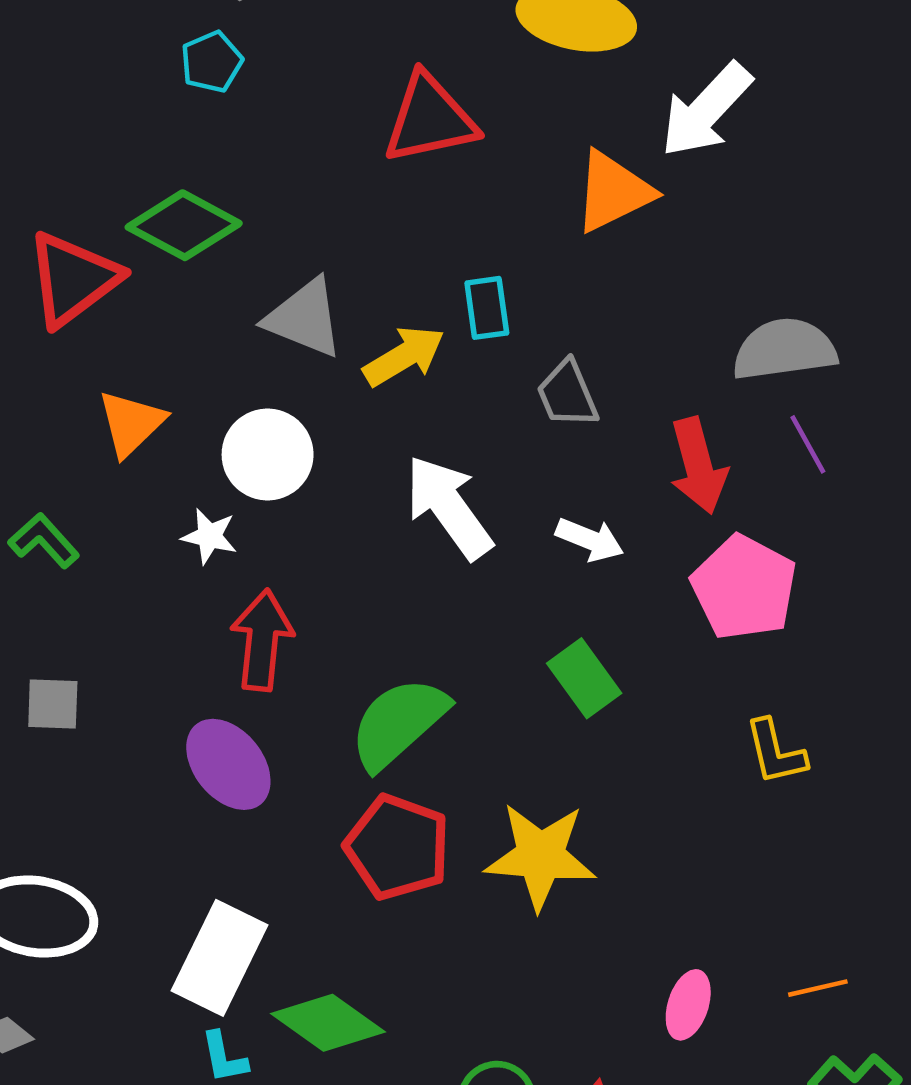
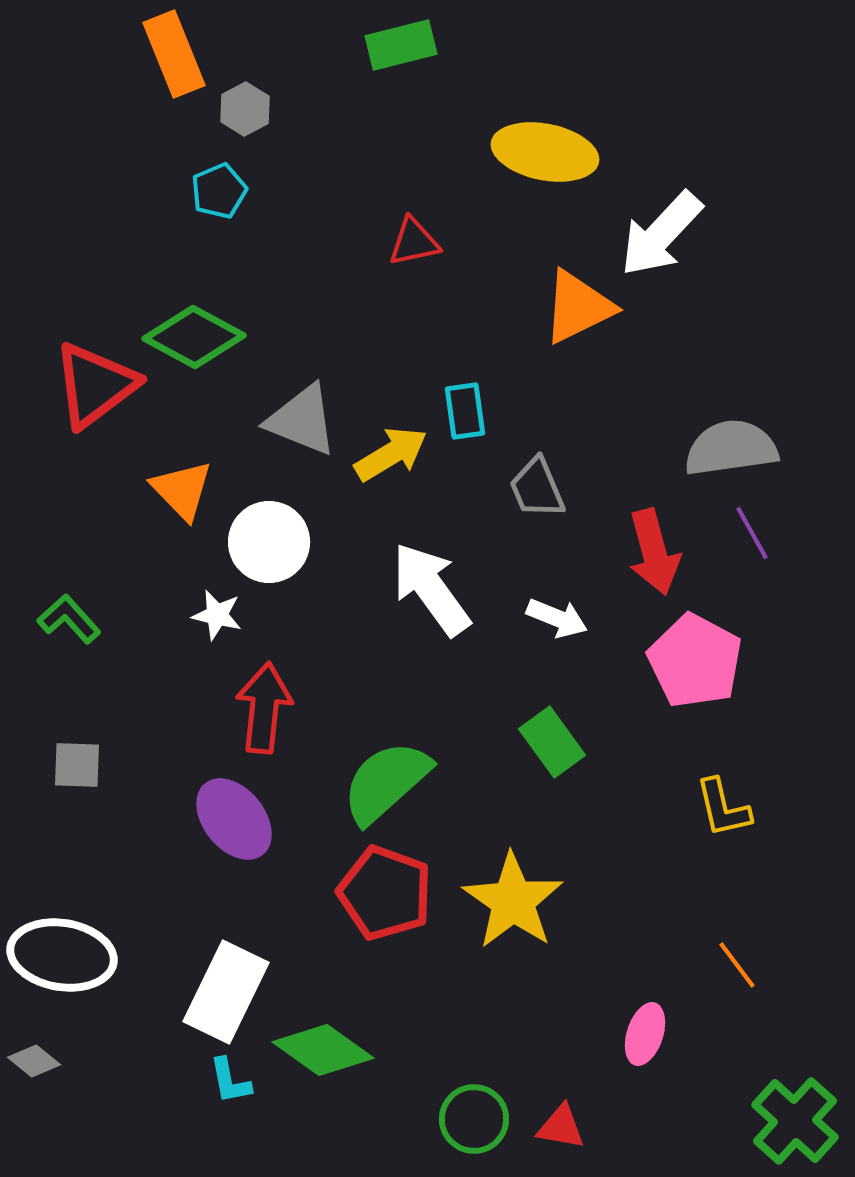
red triangle: (430, 119) -> (414, 242), size x0.6
orange triangle: (131, 423) -> (182, 490), moved, turned -30
yellow star: (541, 856) -> (513, 901), turned 30
orange line: (818, 988) -> (737, 965), moved, turned 66

